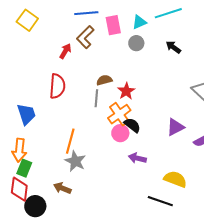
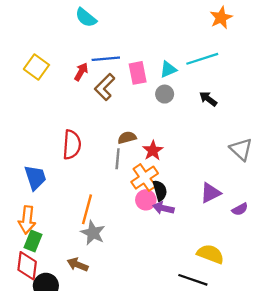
red arrow: (65, 51) -> (81, 72), moved
black semicircle: (132, 125) -> (160, 190), turned 36
purple arrow: (137, 158) -> (163, 208), moved

